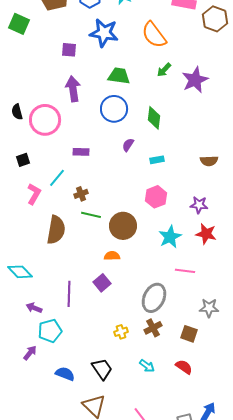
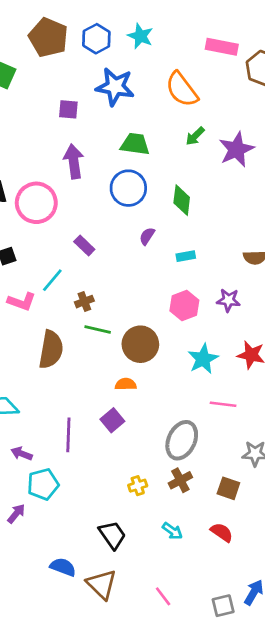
purple rectangle: (81, 152) -> (84, 245), turned 42
pink L-shape: (34, 194) -> (22, 302), turned 80
purple star: (199, 205) -> (228, 300), moved
blue semicircle: (65, 374) -> (63, 567), moved

